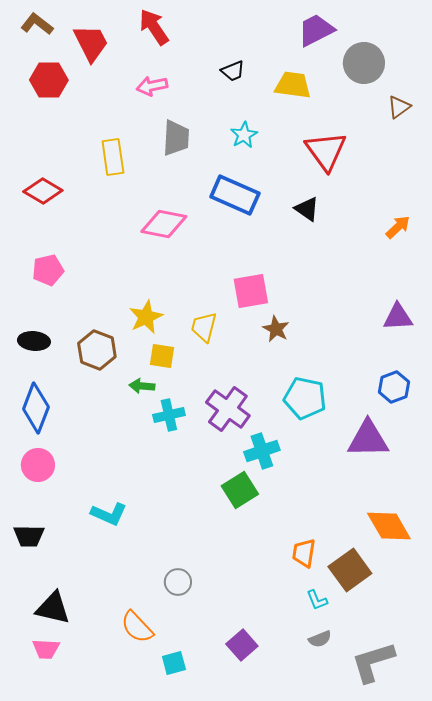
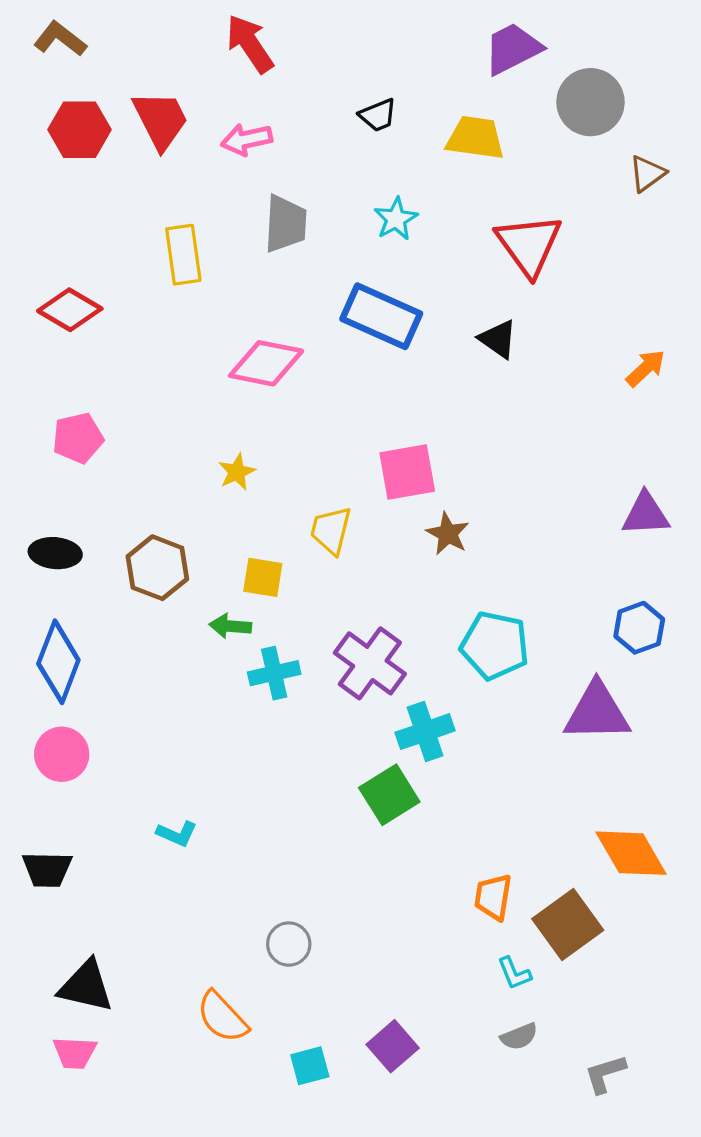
red trapezoid: (91, 43) -> (161, 120), moved
yellow star: (146, 317) -> (237, 472), moved, size x0.7
cyan L-shape: (109, 514) -> (177, 834), size x0.7
gray L-shape: (373, 662) -> (605, 1074), size x0.6
cyan square: (174, 663) -> (310, 1066), moved

